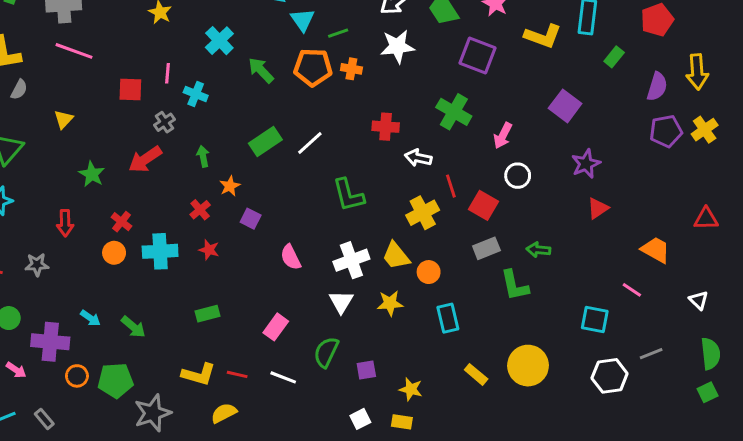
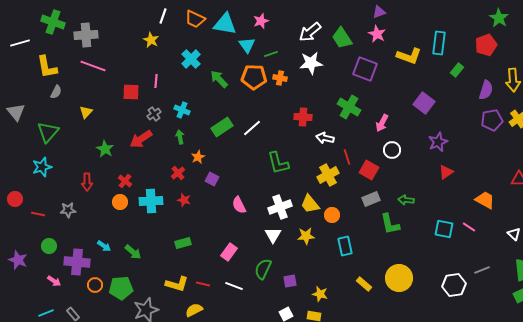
cyan cross: (196, 94) -> (182, 110), moved
cyan square: (595, 320) -> (444, 229), moved

